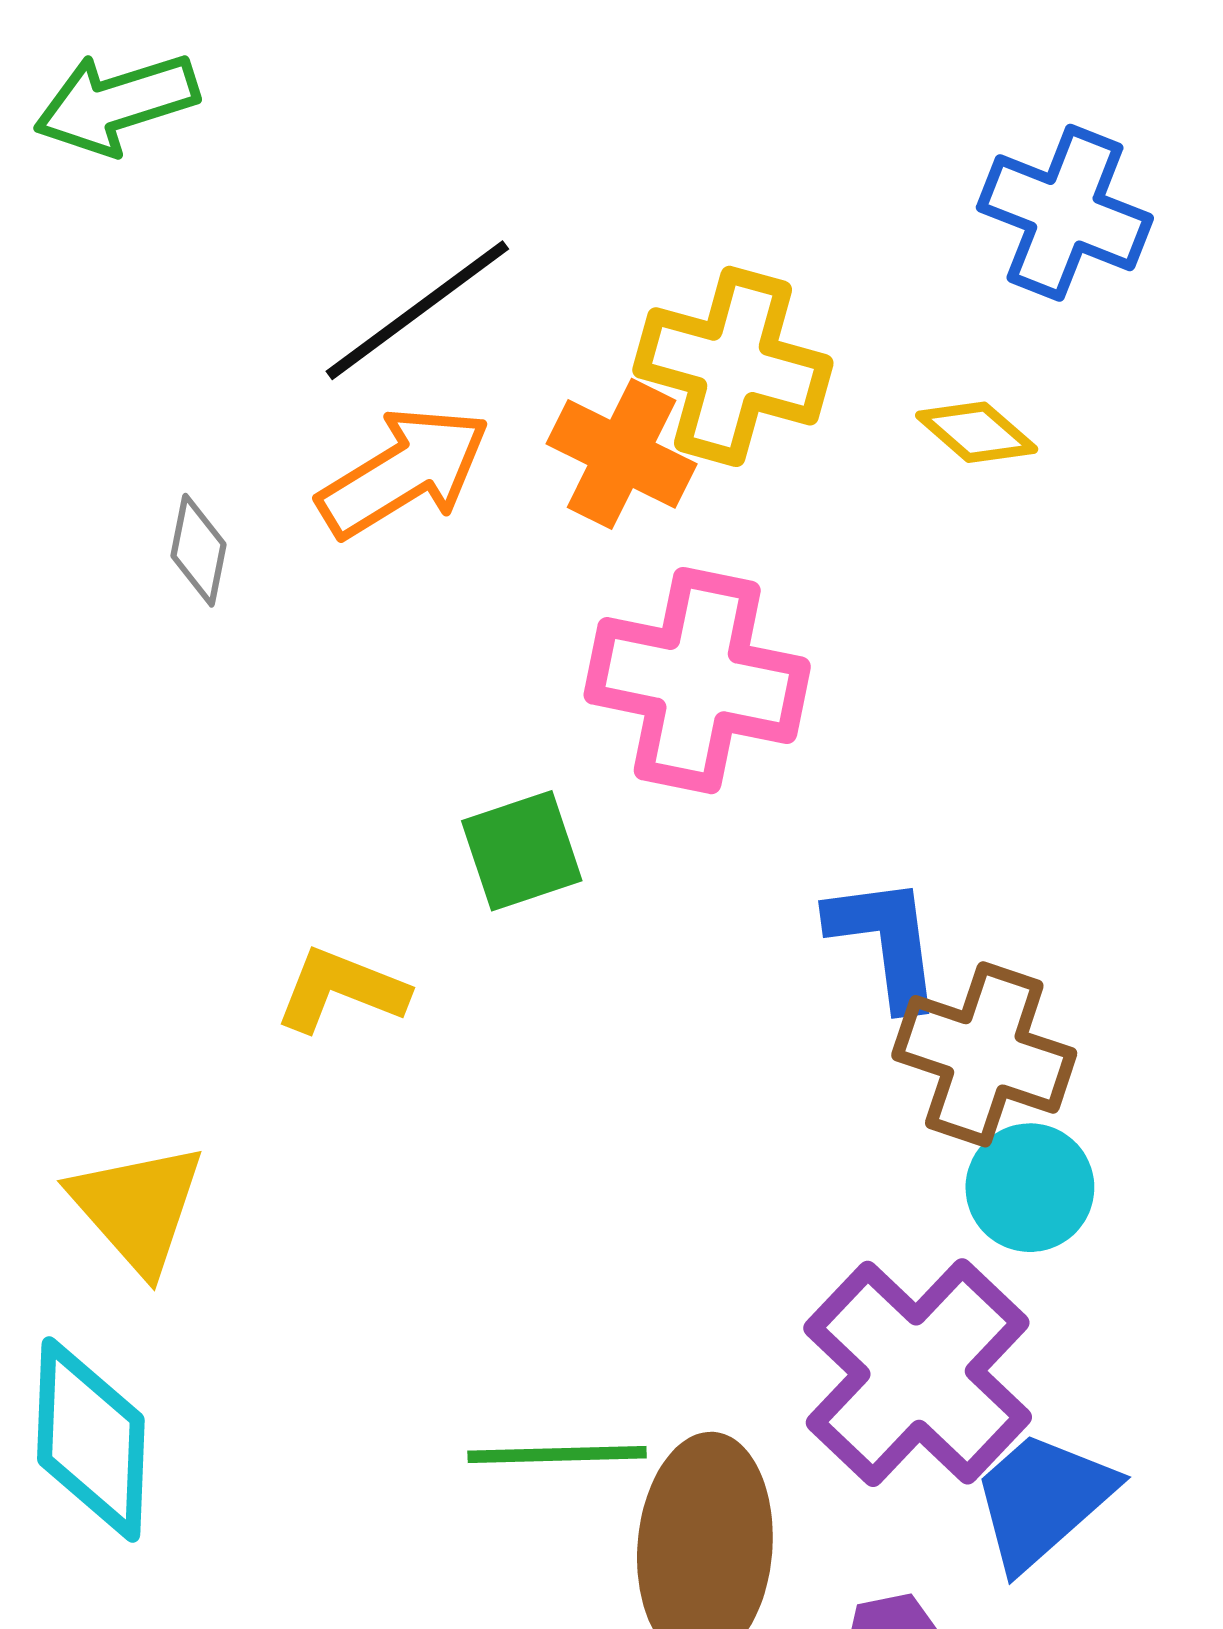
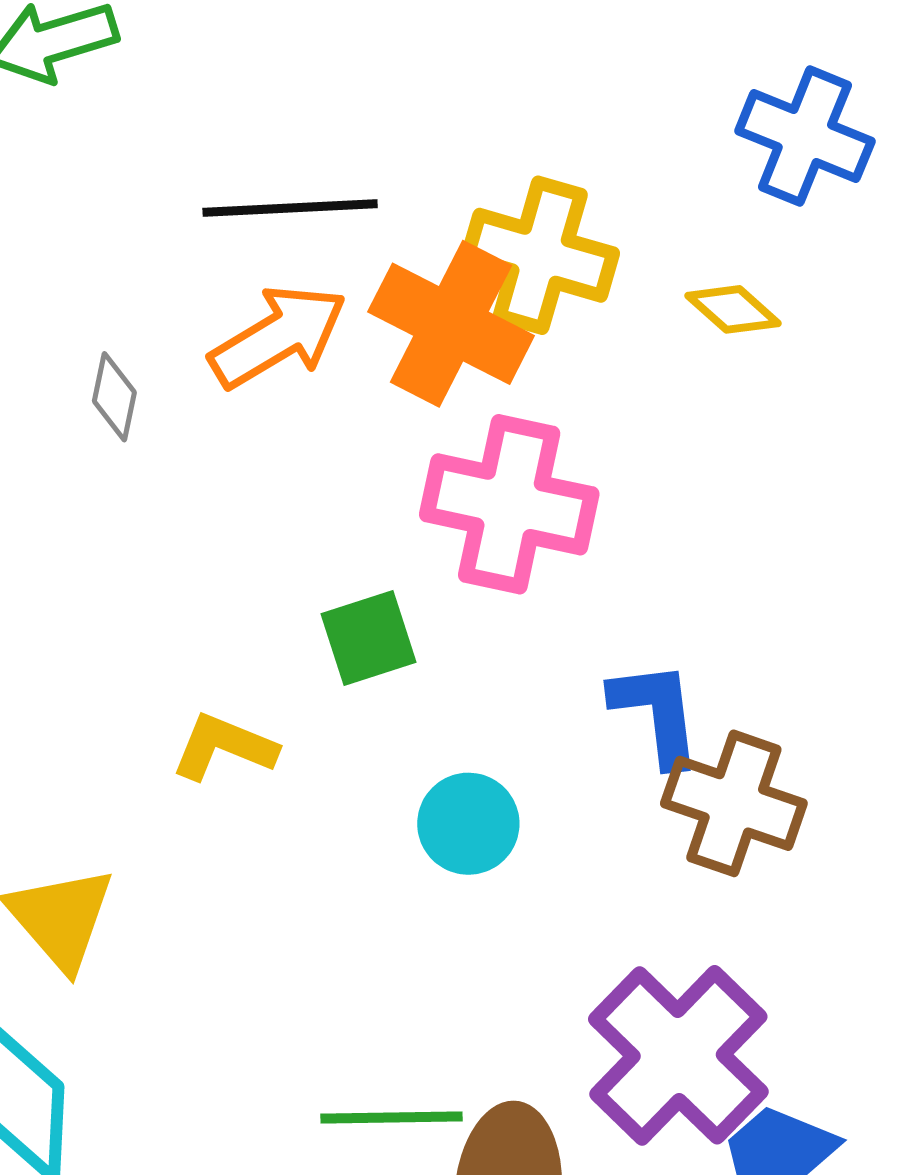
black line: (417, 310) -> (290, 208), turned 33
orange cross: (622, 454) -> (451, 324), size x1.4
cyan circle: (1030, 1188) -> (468, 824), moved

